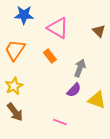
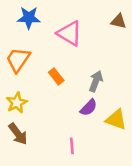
brown triangle: (99, 31) -> (119, 21), moved, turned -32
orange rectangle: (50, 56) -> (56, 76), moved
pink line: (60, 122) -> (72, 146), turned 64

